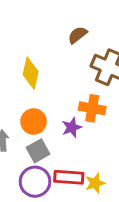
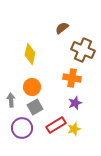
purple star: (72, 127) -> (75, 103), moved
red rectangle: (69, 177) -> (56, 125), turned -36
purple circle: (35, 182) -> (22, 128), moved

